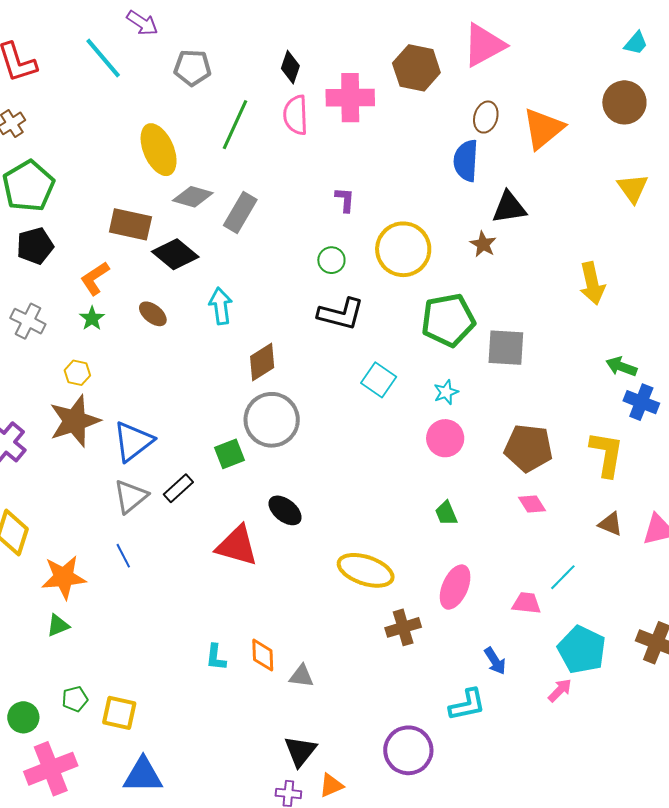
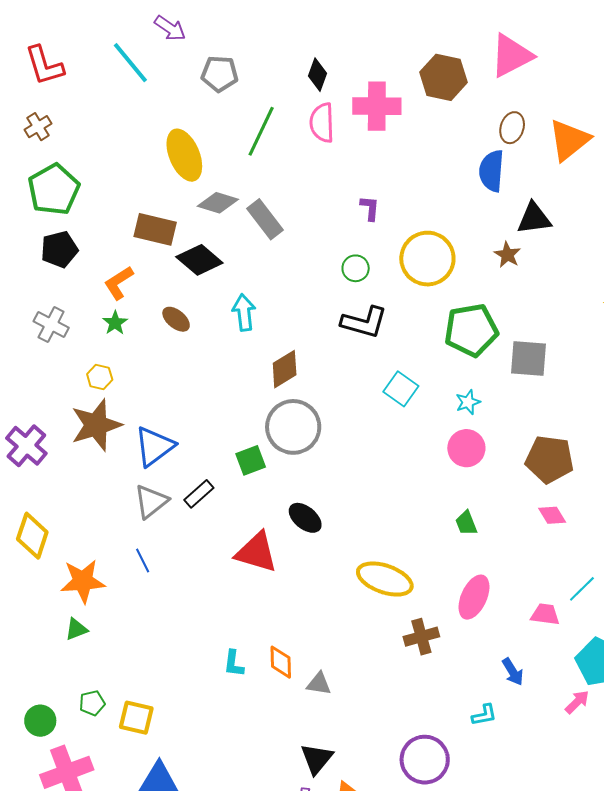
gray rectangle: (240, 213) -> (265, 219), turned -69
cyan L-shape: (467, 705) -> (484, 715), size x0.7

